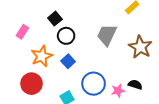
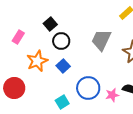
red circle: (32, 84) -> (14, 88), moved

